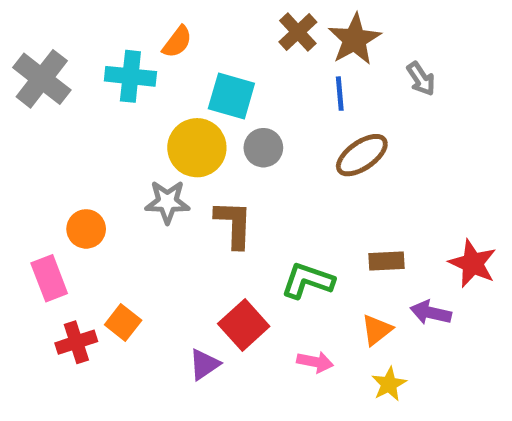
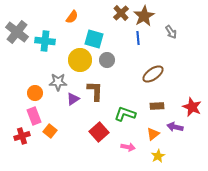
cyan cross: (130, 76) -> (45, 41), moved
brown ellipse: (362, 155) -> (153, 74), moved
gray star: (167, 202) -> (58, 82), moved
pink rectangle: (49, 278) -> (34, 116), moved
red cross: (76, 342) -> (22, 136), moved
purple triangle: (204, 364) -> (73, 99), moved

